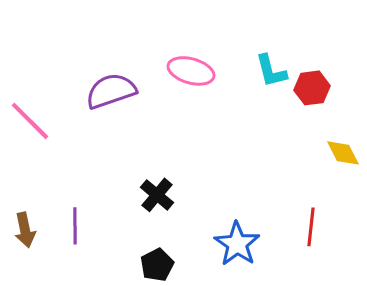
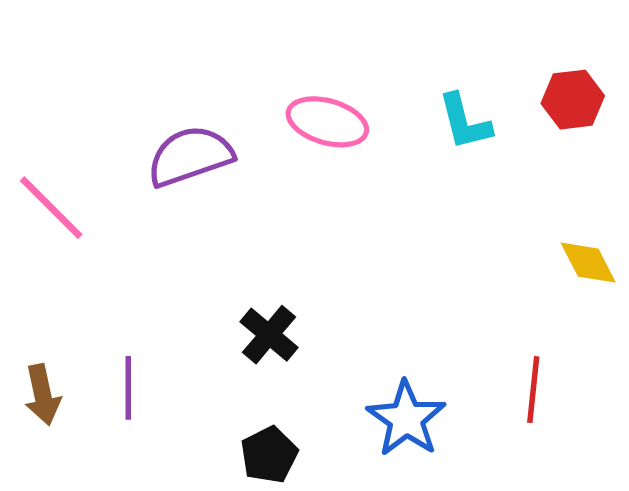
red hexagon: (312, 88) -> (573, 100), moved

